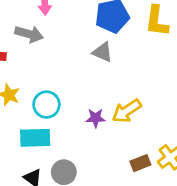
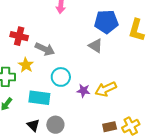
gray arrow: (29, 34) -> (45, 49), moved
cyan circle: (46, 105) -> (61, 77), moved

